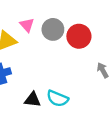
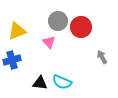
pink triangle: (27, 25) -> (49, 42), moved

